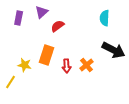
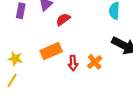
orange rectangle: (47, 55) -> (51, 51), turned 48
yellow star: (25, 65) -> (15, 59), moved

